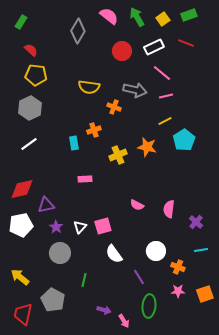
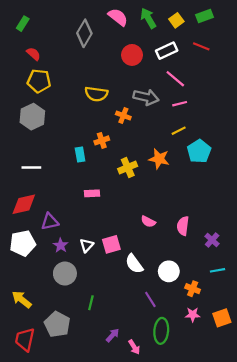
white line: (29, 144) -> (31, 167), moved, turned 36
white semicircle: (114, 254) -> (134, 264), moved
purple arrow: (104, 310) -> (113, 335), turned -64

